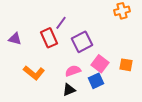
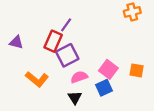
red rectangle: (49, 38) -> (53, 41), turned 48
purple square: (82, 42) -> (67, 55), moved
black triangle: (69, 90) -> (75, 98), turned -40

